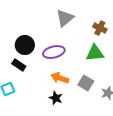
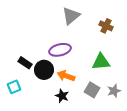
black circle: (25, 45) -> (44, 70), moved
green triangle: (95, 53) -> (101, 62), moved
gray square: (86, 83) -> (92, 90), moved

